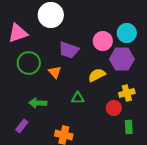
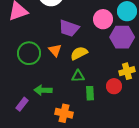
green circle: (29, 63) -> (29, 53), moved
yellow semicircle: (97, 75) -> (79, 53), moved
green arrow: (38, 103) -> (43, 90), moved
green rectangle: (129, 127) -> (90, 93), moved

